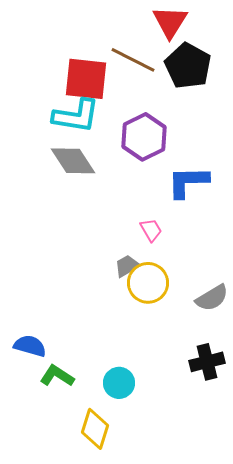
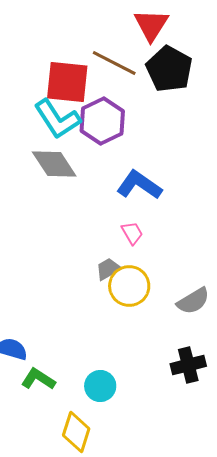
cyan L-shape: (76, 116) -> (57, 119), turned 48
purple hexagon: (144, 137) -> (102, 121), moved
blue L-shape: (188, 182) -> (139, 185), moved, turned 36

